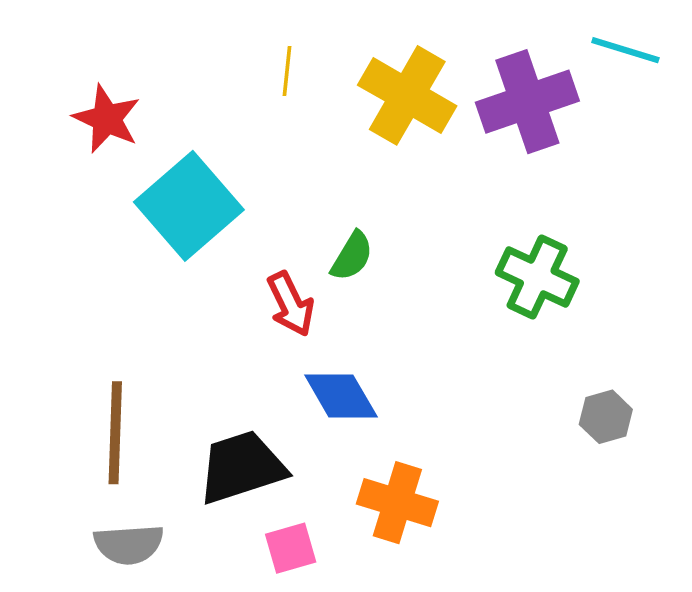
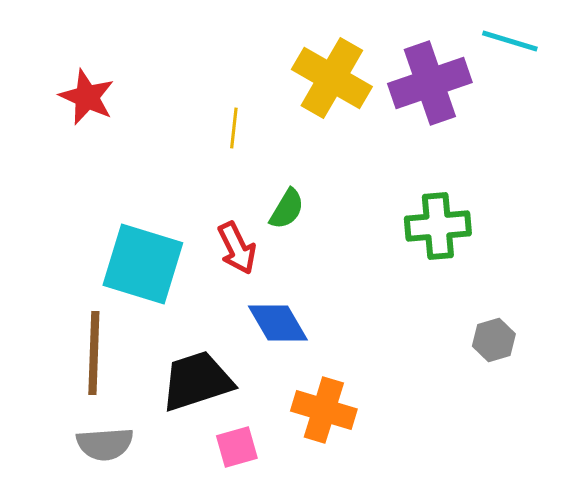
yellow line: (287, 71) -> (234, 128), moved
cyan square: (189, 206) -> (143, 264), moved, turned -32
green cross: (537, 277) -> (438, 226), turned -30

